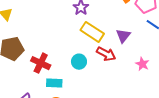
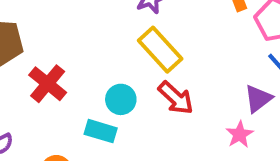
purple triangle: (123, 36) -> (258, 99), moved
cyan rectangle: (54, 83) -> (101, 131), moved

